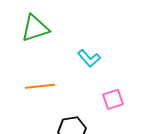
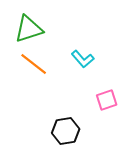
orange line: (40, 86) -> (34, 64), moved, turned 44

